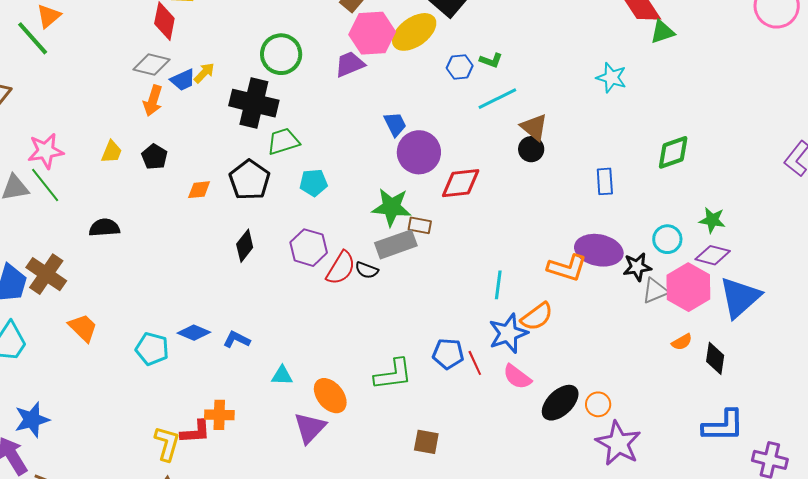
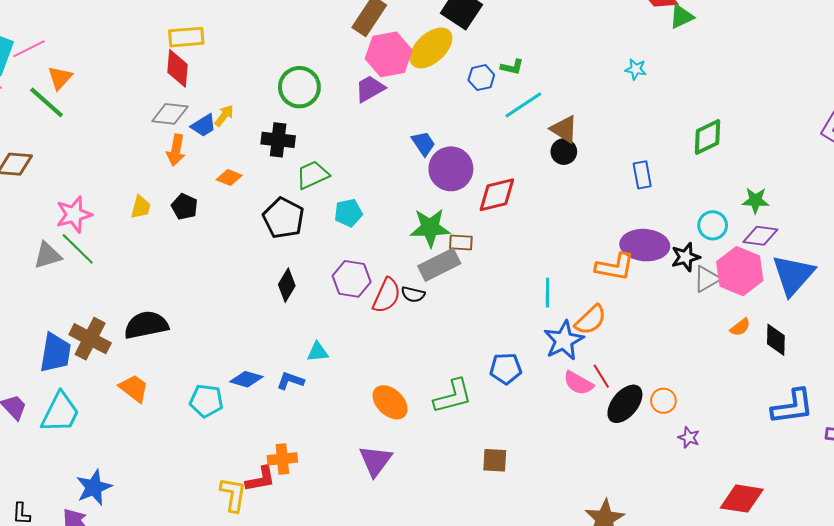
cyan star: (611, 78) -> (636, 69), size x0.7
black cross: (254, 103) -> (278, 140), size x0.7
orange diamond: (199, 190) -> (229, 177), moved, turned 35
black semicircle: (104, 228) -> (146, 325), moved, size x1.4
red line: (475, 363) -> (601, 376), moved
cyan triangle: (282, 376) -> (318, 352), moved
orange ellipse: (330, 396) -> (390, 402), moved
purple star: (618, 443) -> (689, 437), size x0.5

